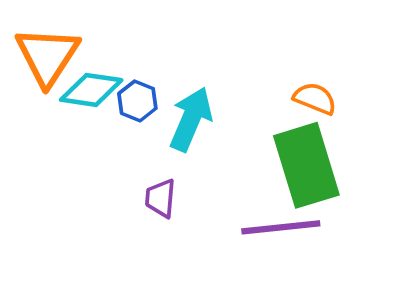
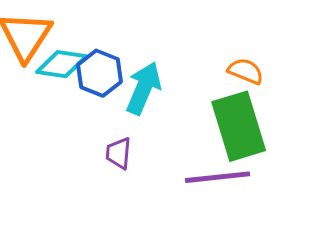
blue hexagon: (137, 101) -> (100, 73), size x1.4

